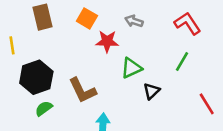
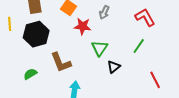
gray arrow: (134, 21) -> (104, 12), turned -88
green triangle: (131, 68) -> (100, 48), turned -36
black hexagon: (36, 77) -> (36, 34), moved

